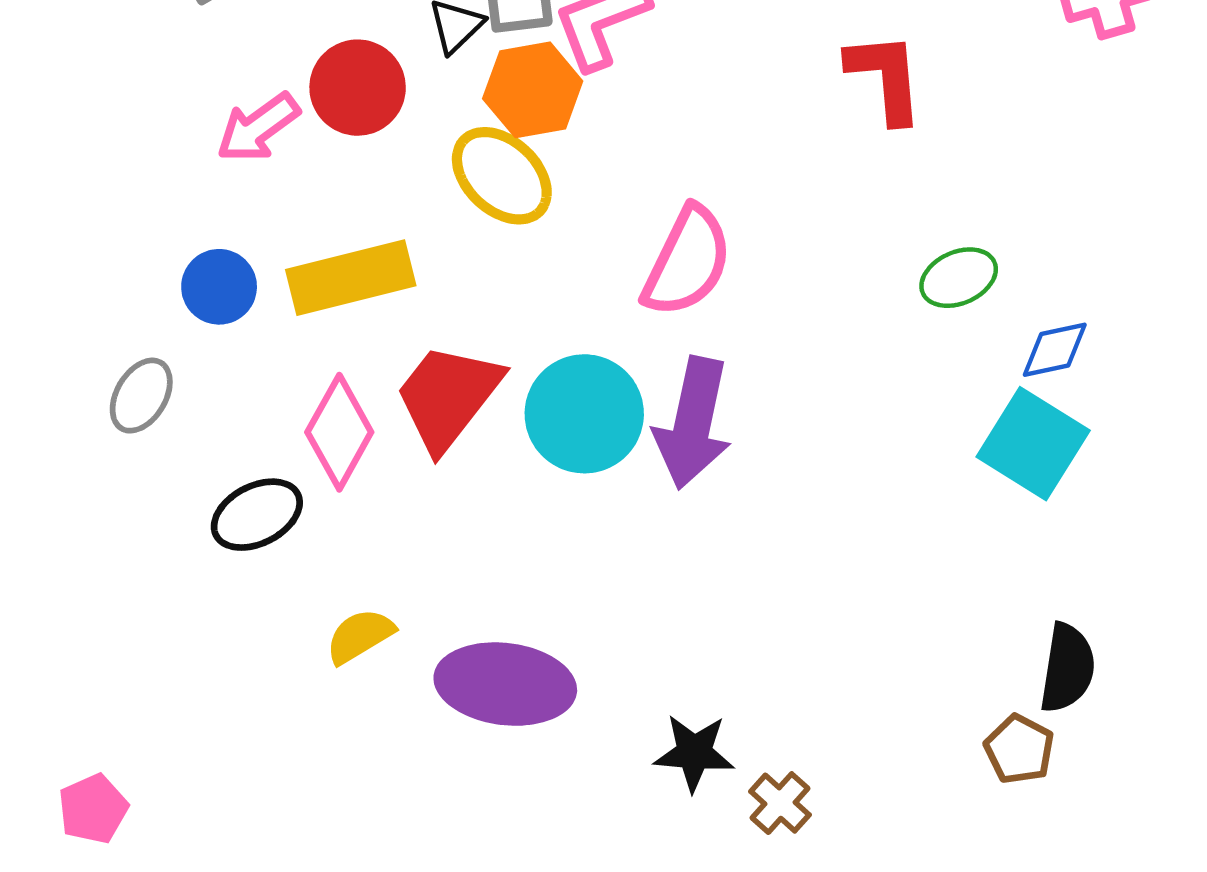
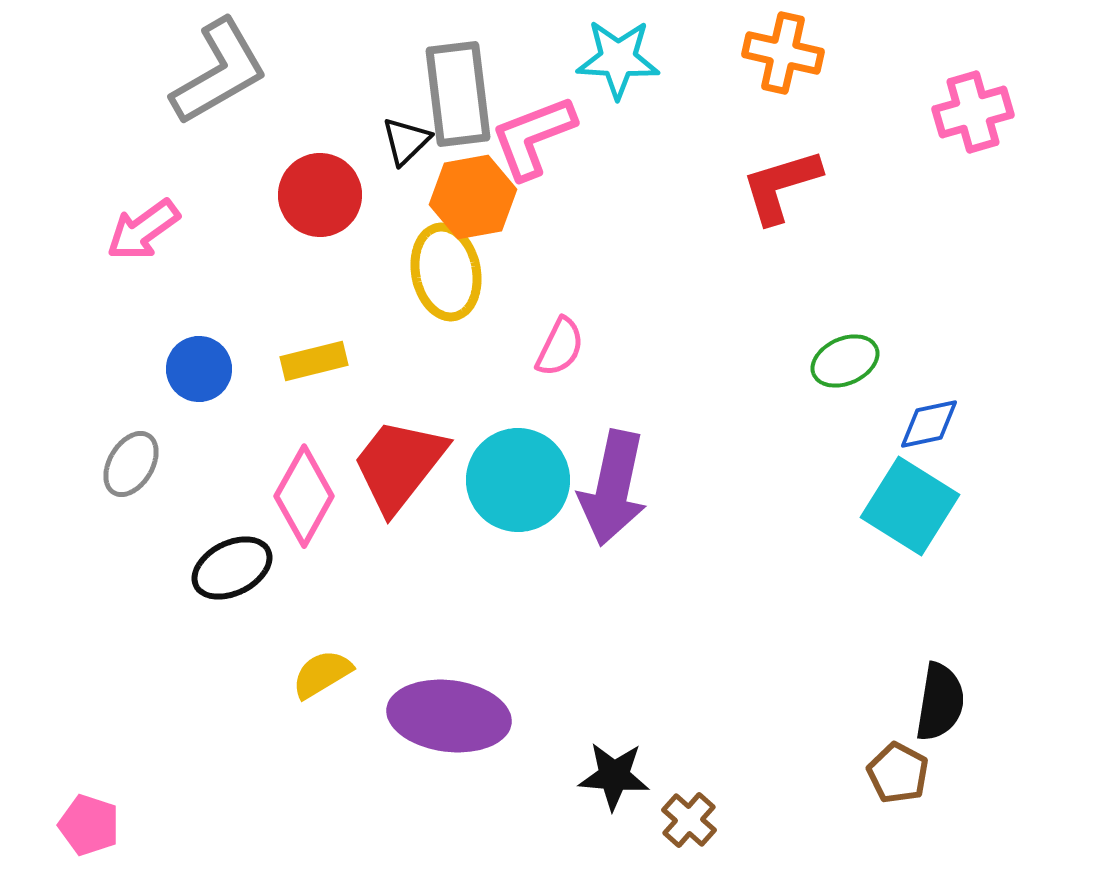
red L-shape: (885, 77) -> (781, 186), turned -102
pink arrow: (258, 128) -> (143, 230), moved
yellow ellipse: (502, 176) -> (446, 272), turned 36
pink semicircle: (687, 262) -> (560, 347), moved, size x0.6
yellow rectangle: (351, 278) -> (314, 361), size x0.6
pink pentagon: (93, 809) -> (89, 825), turned -30

